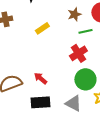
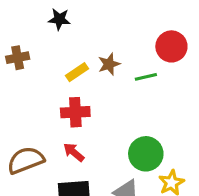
brown star: (74, 14) -> (109, 64), moved
red cross: (78, 53) -> (75, 112), moved, turned 30

